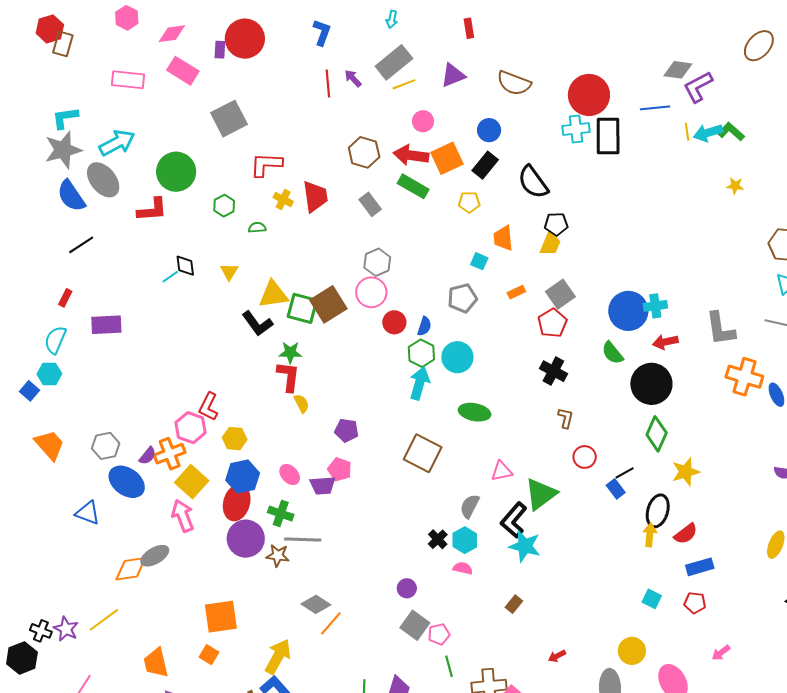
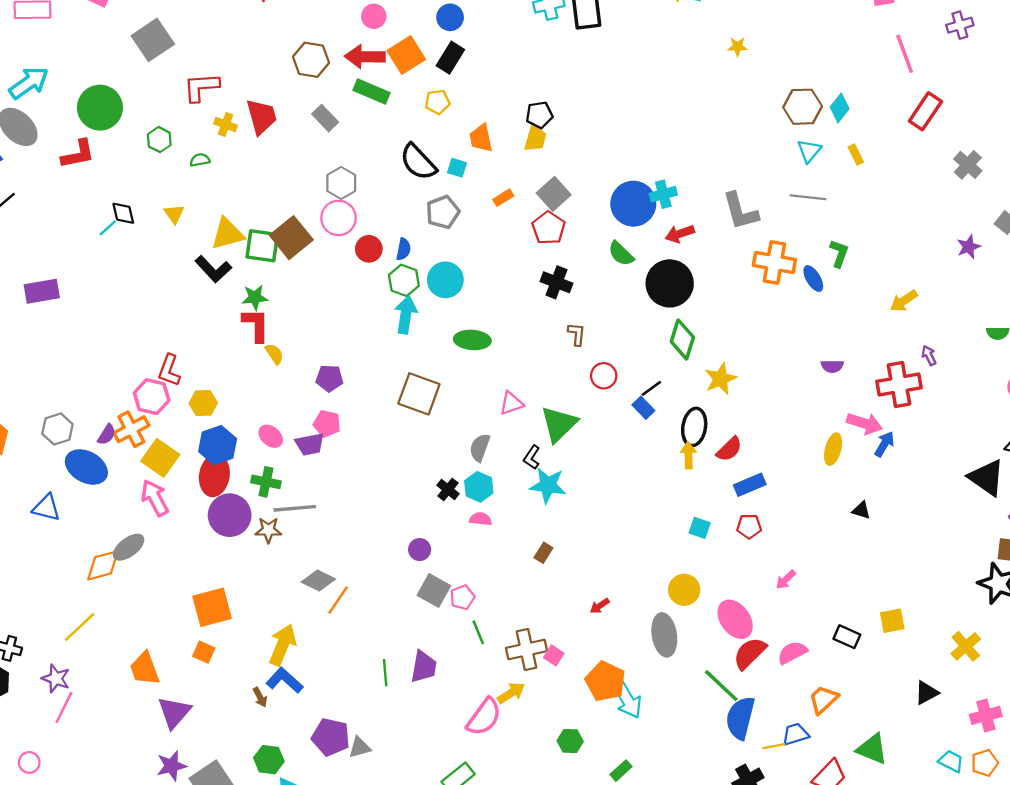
black semicircle: (533, 182) -> (418, 162), moved
black L-shape: (514, 520) -> (532, 457), size x0.6
purple star: (66, 629) -> (56, 678), moved

